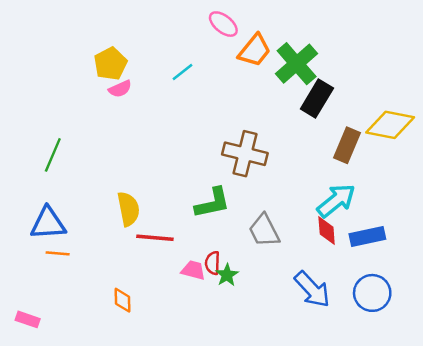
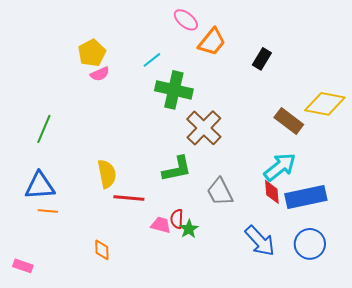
green cross: (297, 64) -> (174, 90), moved, turned -36
black rectangle: (317, 98) -> (262, 59), moved, size x0.7
brown rectangle: (347, 145) -> (289, 121), turned -76
brown cross: (245, 154) -> (204, 128), turned 30
blue rectangle: (367, 237) -> (306, 197), size x1.4

